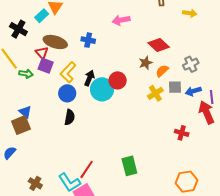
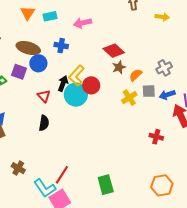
cyan rectangle: (42, 16) -> (50, 16), moved, turned 32
pink arrow: (121, 20) -> (83, 23), moved
red diamond: (159, 45) -> (114, 51), moved
red triangle: (42, 53) -> (44, 96), moved
yellow L-shape: (68, 72) -> (76, 75), moved
blue circle: (67, 93) -> (38, 63), moved
green rectangle: (129, 166) -> (106, 185), moved
brown cross: (35, 183) -> (18, 168), moved

